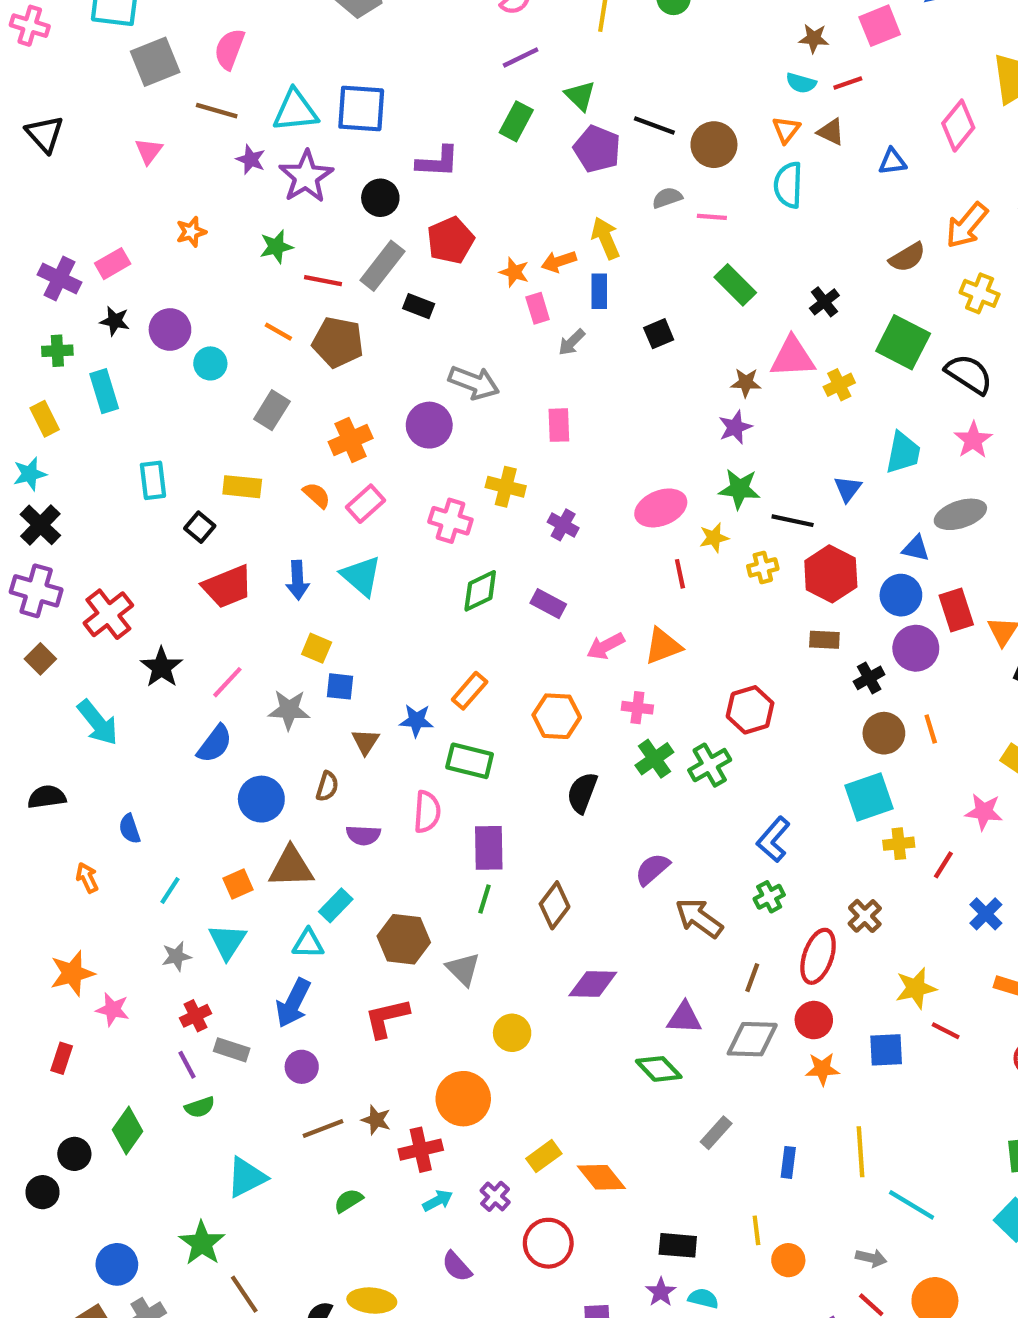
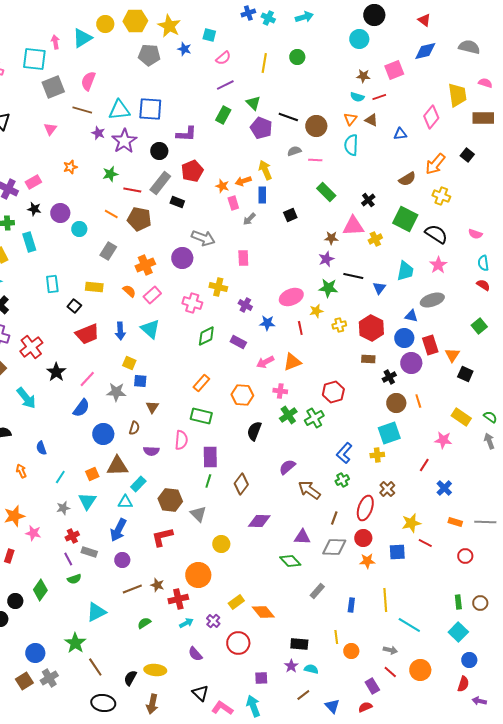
black line: (793, 521) -> (353, 276), moved
blue star: (416, 720) -> (267, 323), moved
yellow cross: (899, 844) -> (377, 455), moved

